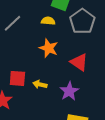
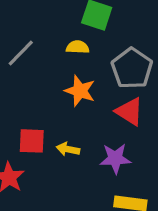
gray pentagon: (82, 21) -> (132, 68), moved
purple star: (69, 91) -> (115, 158), turned 30

